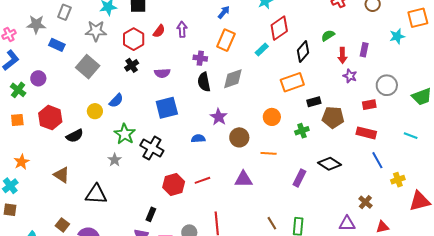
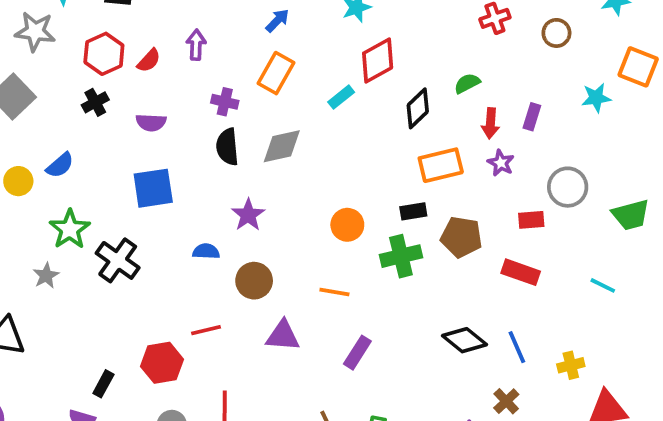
orange square: (418, 18) -> (638, 67), turned 30
red semicircle: (159, 31) -> (149, 61), moved
orange rectangle: (292, 82) -> (441, 165), moved
black rectangle: (314, 102) -> (413, 211), moved
green cross: (302, 131) -> (401, 256), size x1.5
brown circle: (239, 137) -> (254, 281), moved
blue line: (377, 160) -> (517, 347), moved
black diamond: (330, 164) -> (465, 340), moved
purple rectangle: (299, 178) -> (357, 353), moved
red hexagon: (174, 184) -> (162, 363), moved

